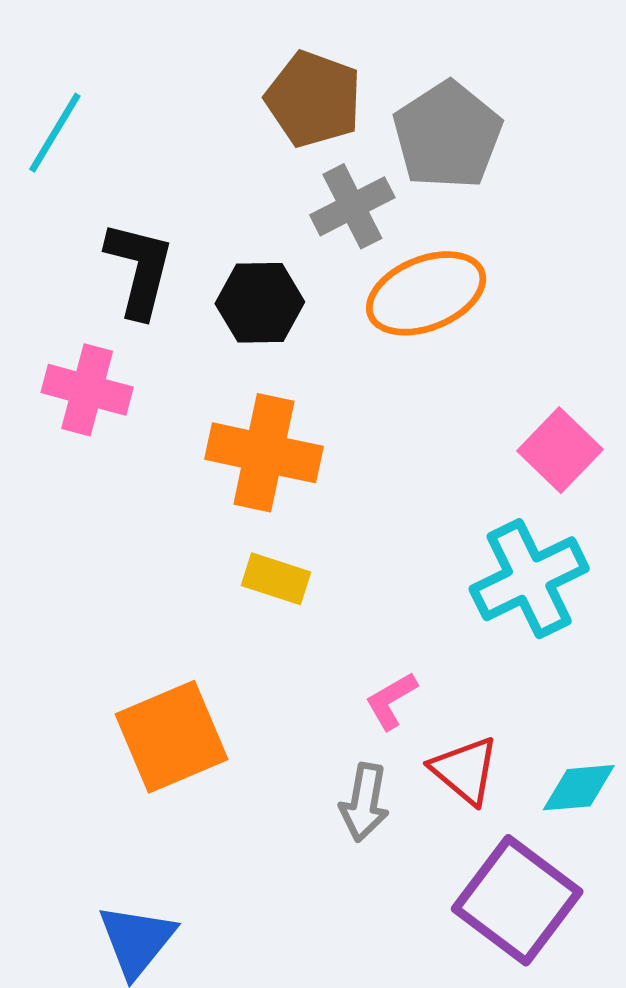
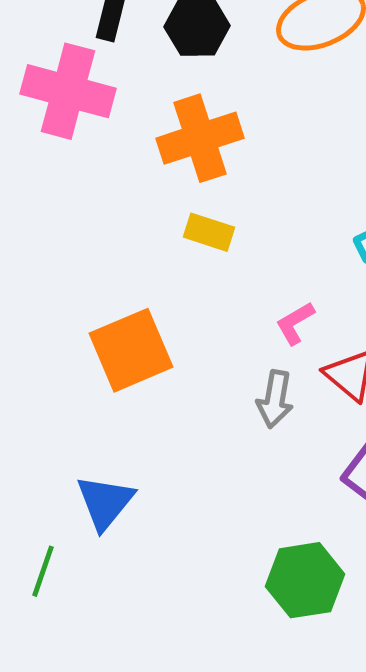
pink cross: (87, 390) -> (68, 91), size x1.4
orange cross: (264, 453) -> (200, 138), turned -30

